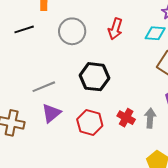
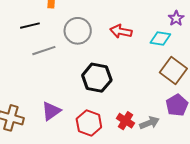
red arrow: (115, 29) -> (121, 31), turned 80
gray line: (44, 87) -> (44, 51), moved
gray arrow: (150, 118) -> (149, 123), turned 60

